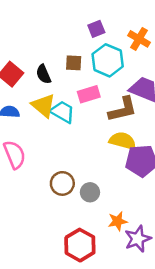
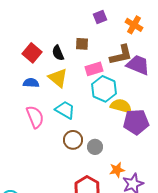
cyan hexagon: (108, 60) -> (104, 89), moved
brown L-shape: (123, 109) -> (121, 55), moved
cyan trapezoid: (62, 112) -> (65, 110), moved

